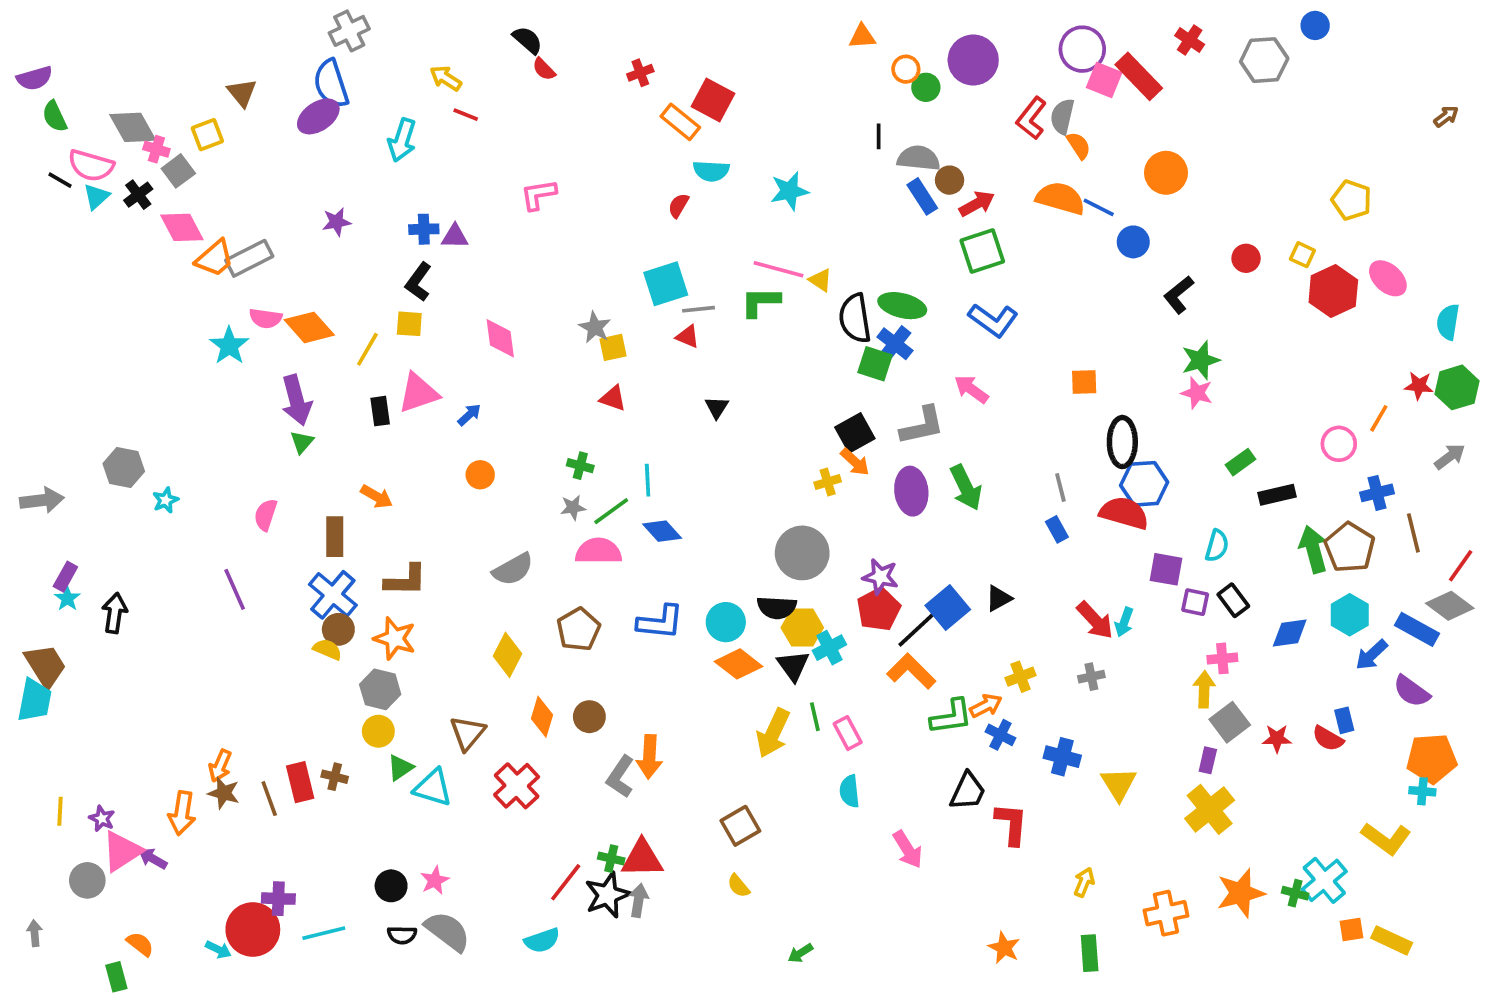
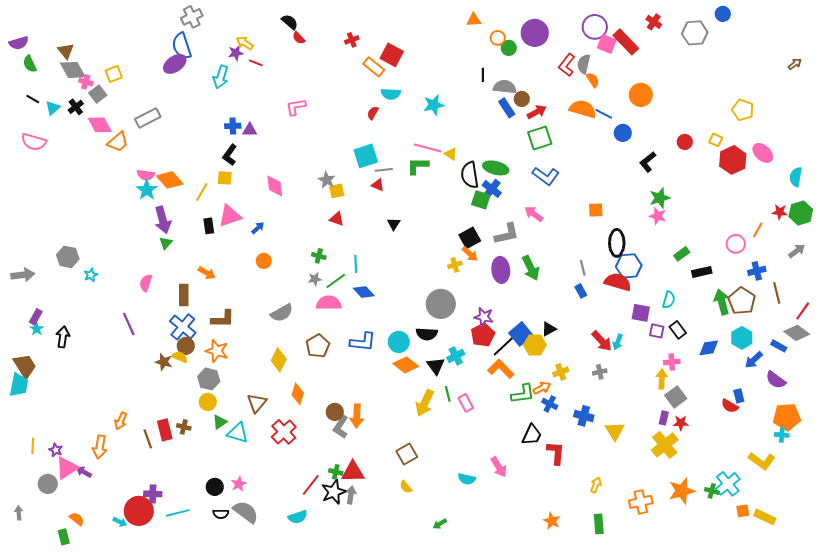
brown triangle: (242, 93) -> (66, 51), moved
pink semicircle: (91, 166) -> (34, 142), moved
purple star: (337, 222) -> (236, 53), moved
gray rectangle: (249, 258) -> (148, 118), moved
cyan star: (229, 346) -> (147, 190), moved
yellow hexagon: (802, 628) -> (535, 345), moved
blue rectangle: (1417, 629) -> (779, 346), size x0.7
brown circle: (589, 717) -> (335, 412), moved
red star: (1277, 739) -> (681, 423), moved
cyan semicircle: (849, 791) -> (467, 479), moved, turned -72
brown star: (224, 793) -> (164, 362), moved

